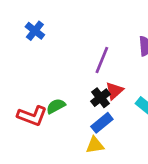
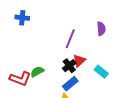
blue cross: (35, 31) -> (22, 18), turned -32

